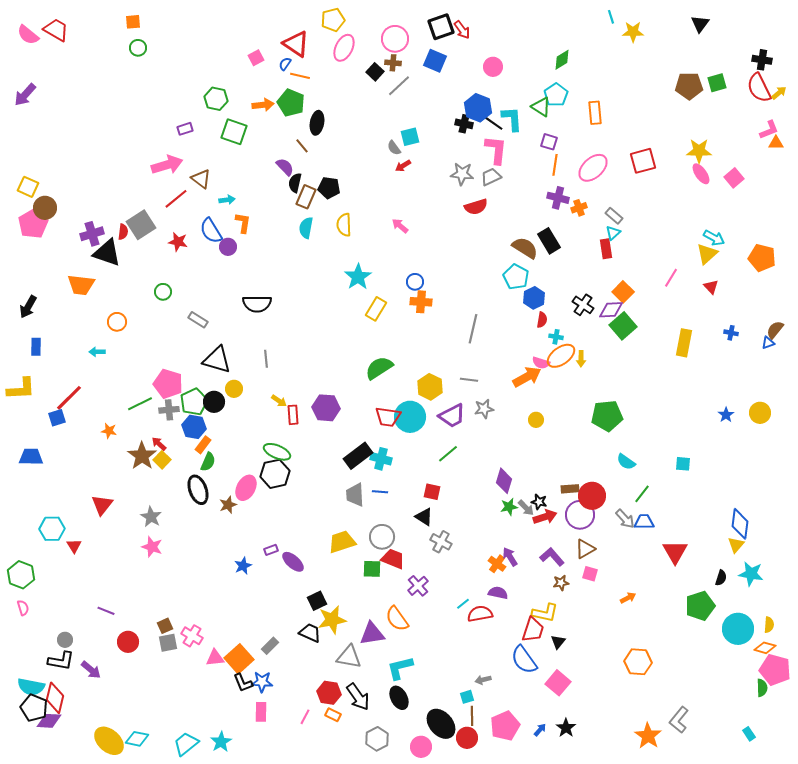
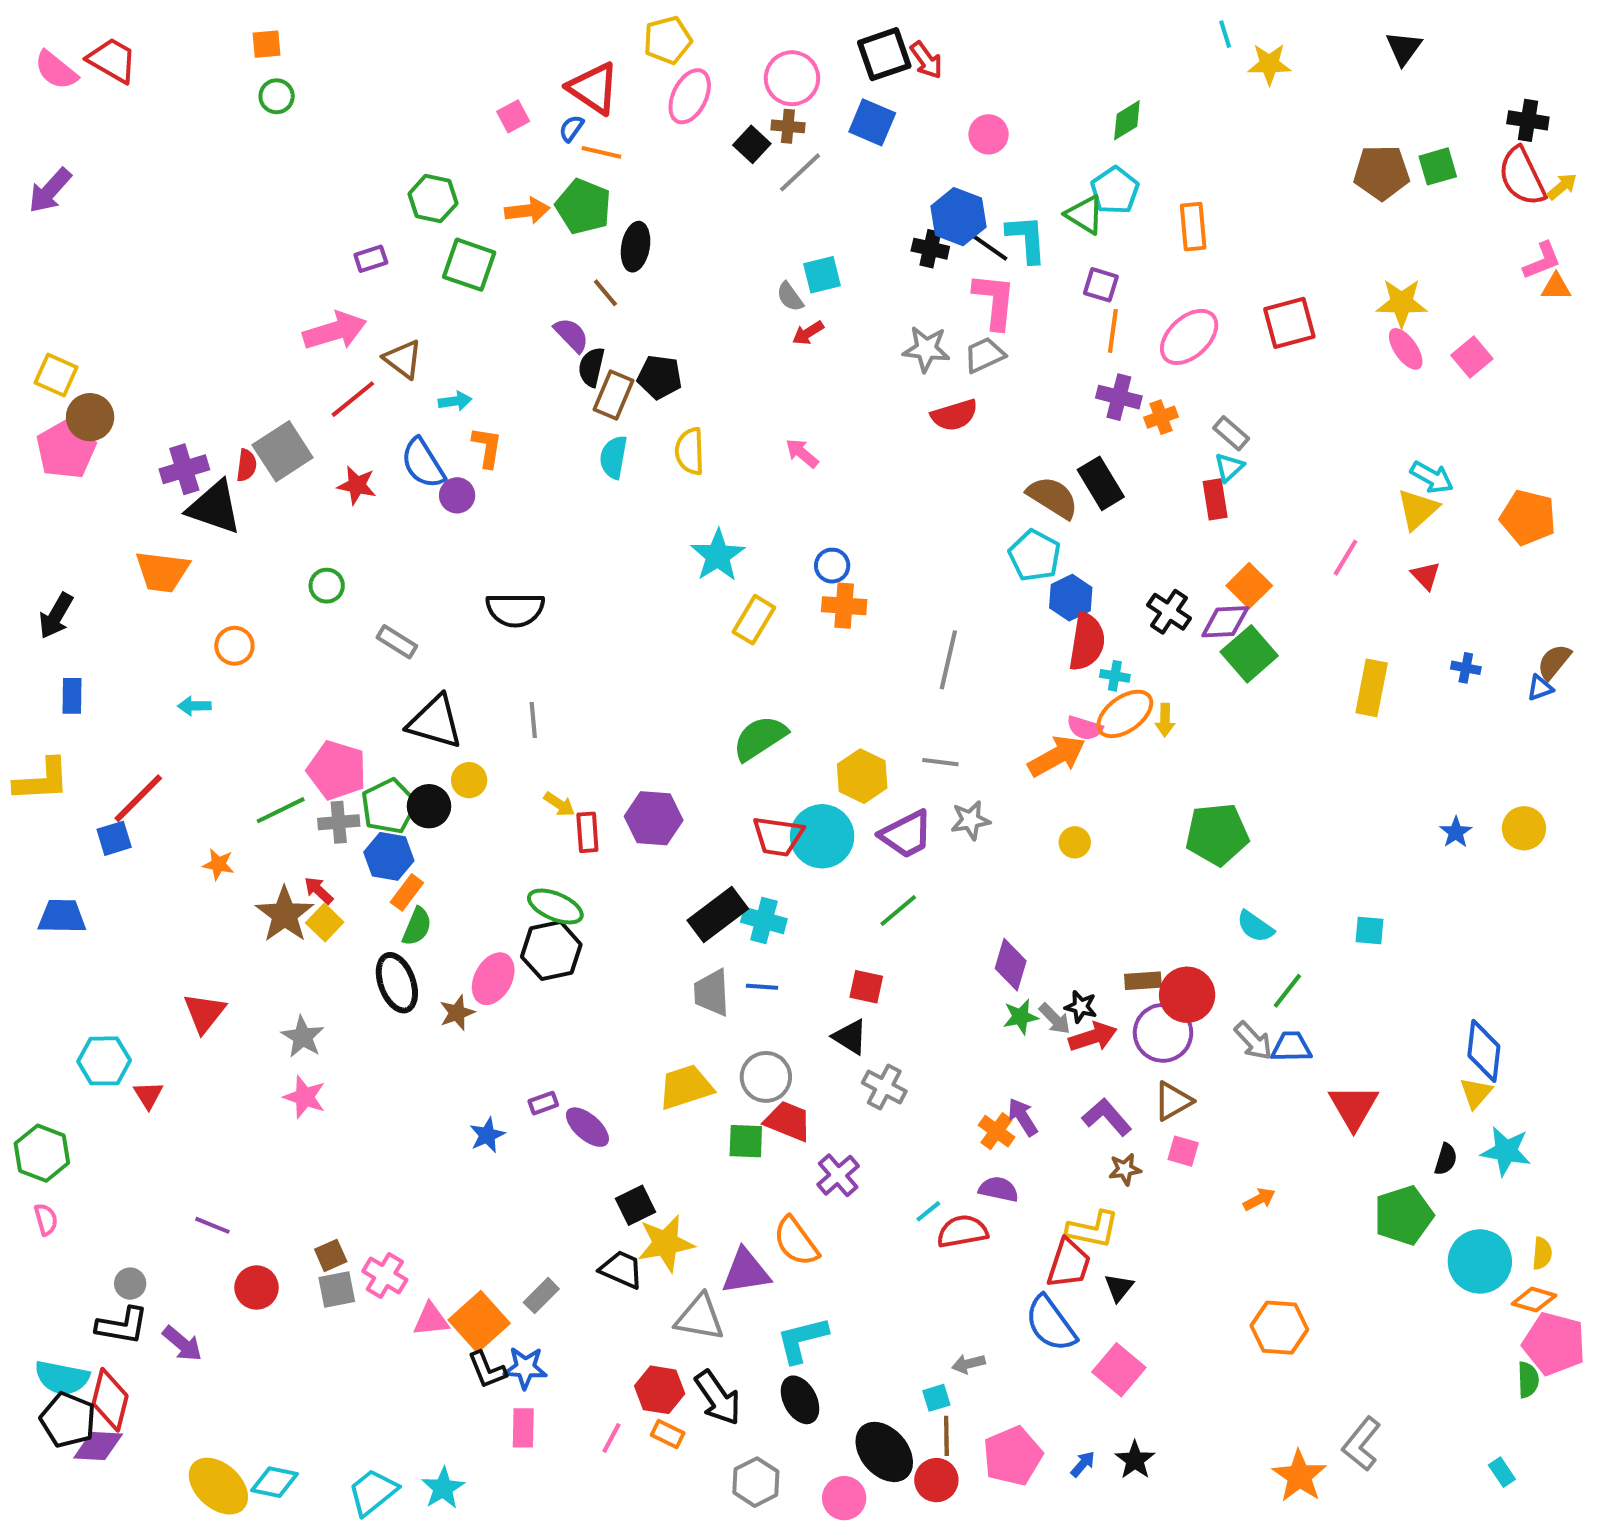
red semicircle: (542, 320) -> (1087, 642), size x1.8

